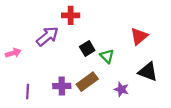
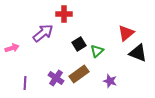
green triangle: (107, 56) -> (97, 51), turned 32
black triangle: (148, 72) -> (138, 53), moved
purple cross: (62, 86) -> (56, 78), turned 35

